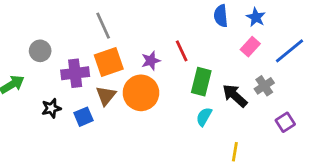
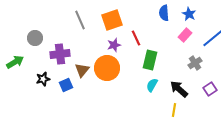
orange square: (109, 62) -> (112, 20), moved
black arrow: (235, 96) -> (179, 89), moved

